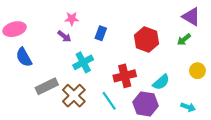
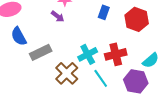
blue rectangle: (101, 33) -> (104, 12), moved
cyan cross: (83, 62) -> (88, 54), moved
gray rectangle: (47, 86) -> (41, 52), moved

